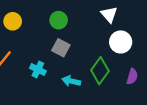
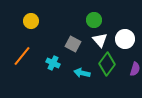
white triangle: (109, 14) -> (100, 40), moved
green circle: (59, 20) -> (94, 20), moved

